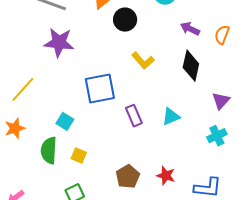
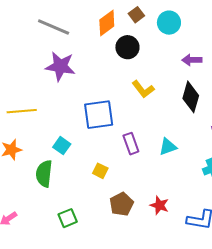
purple arrow: (190, 29) -> (192, 60), turned -30
yellow line: (23, 89) -> (22, 111), turned 40
yellow square: (79, 155) -> (100, 171), moved

